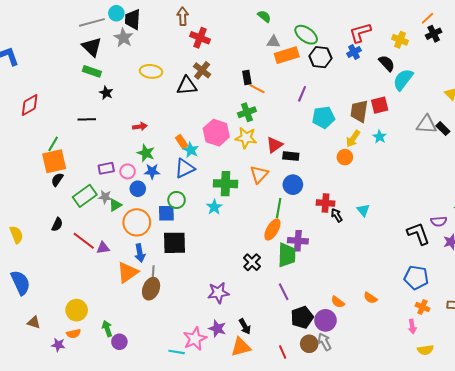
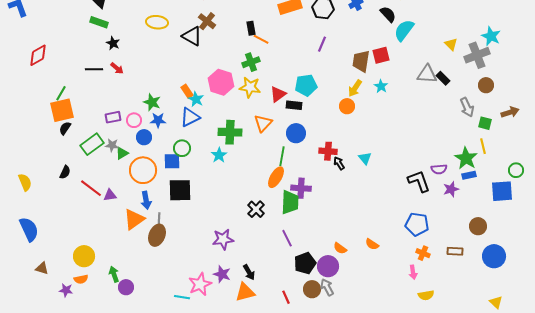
black triangle: (187, 86) -> (192, 36), turned 35
purple line: (302, 94) -> (322, 44), moved
cyan pentagon: (323, 117) -> (306, 85), moved
red arrow: (140, 127) -> (117, 68), moved, turned 48

